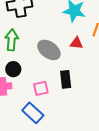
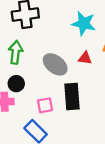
black rectangle: (66, 79) -> (72, 97), size x1.4

